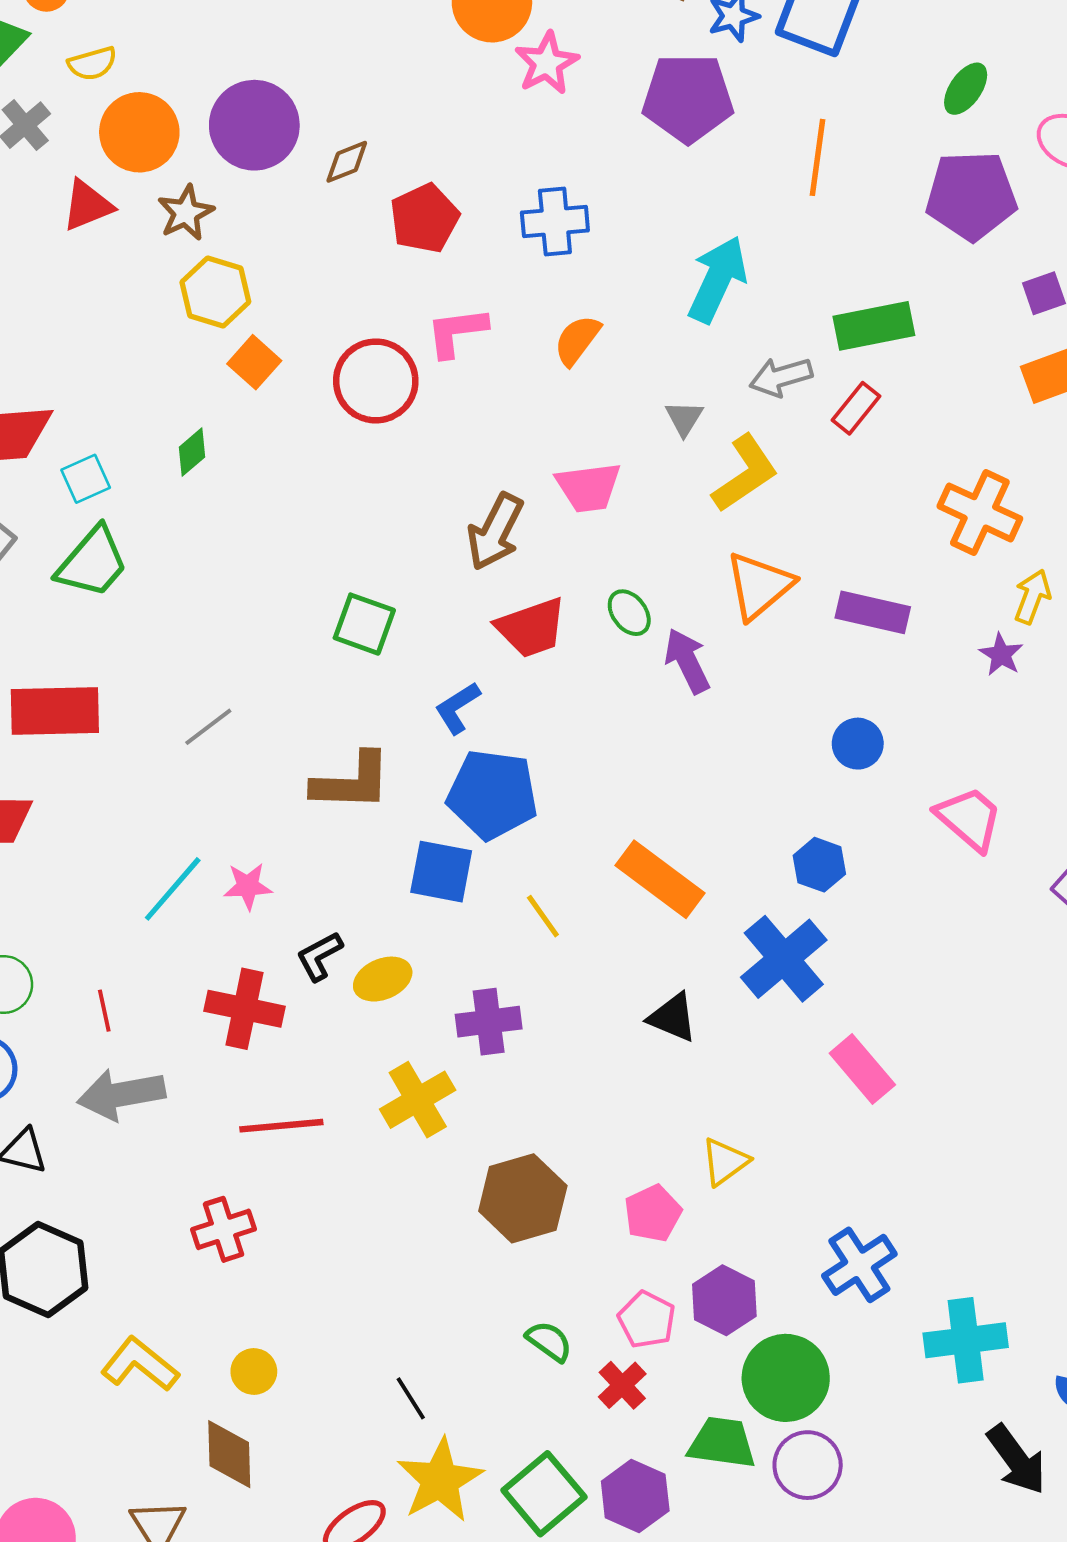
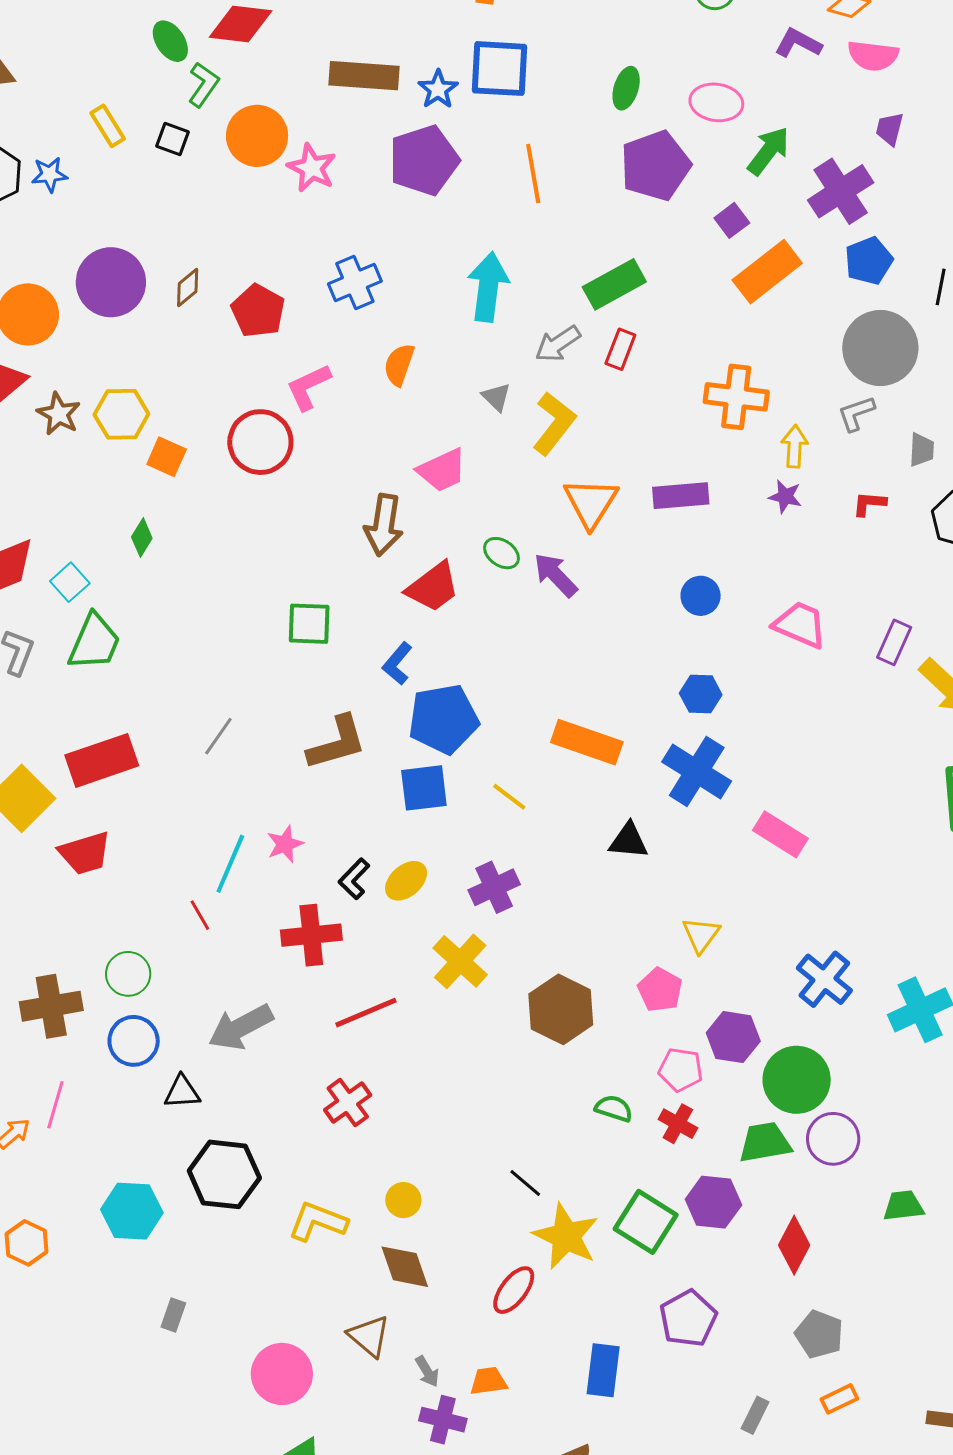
brown star: (186, 213) -> (59, 414), moved
red line: (104, 1011) -> (200, 915), moved

